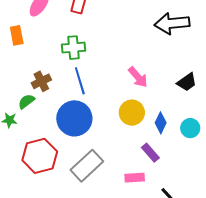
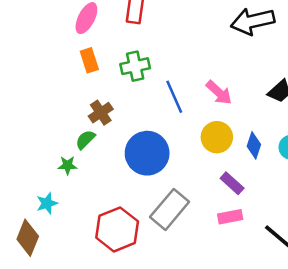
orange rectangle: (17, 35) -> (89, 60), moved
blue line: (80, 81) -> (174, 97), moved
purple rectangle: (150, 153) -> (232, 183), moved
red hexagon: (40, 156) -> (117, 229), moved

